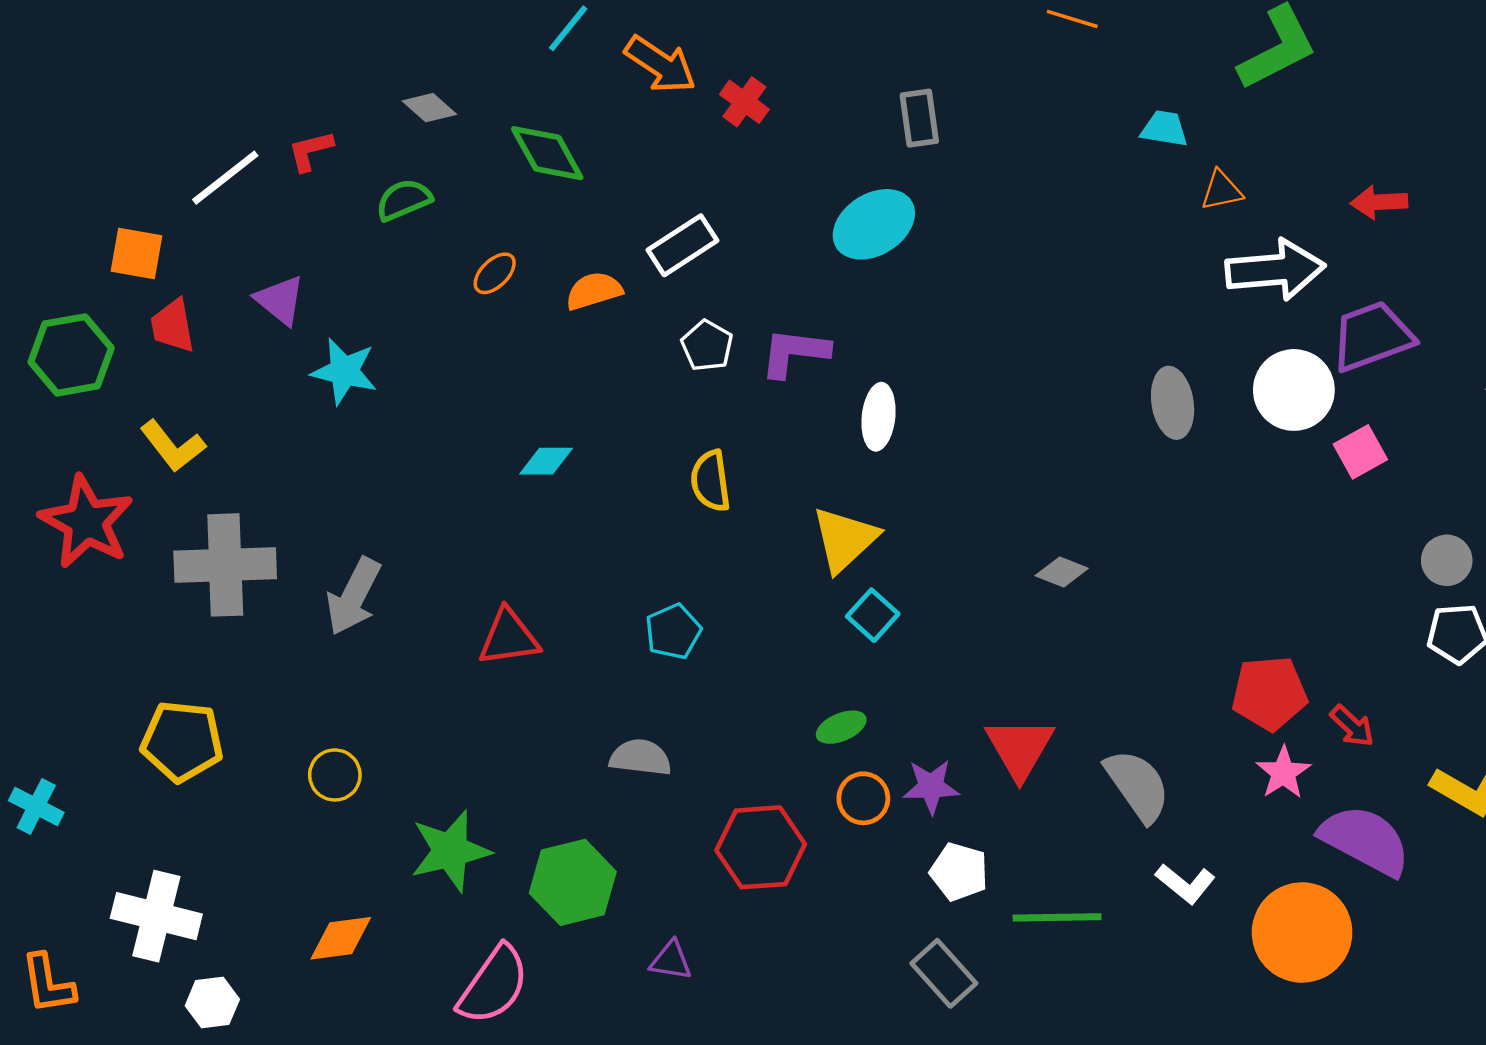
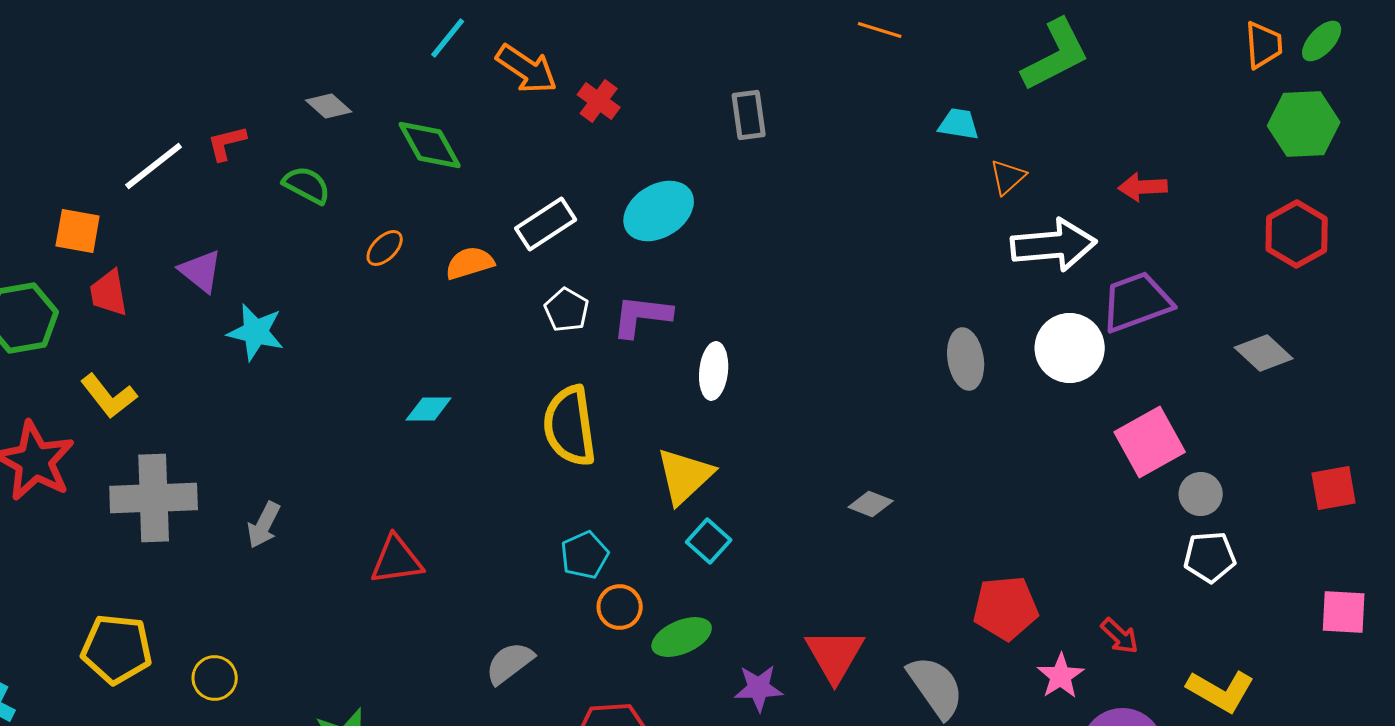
orange triangle: (1222, 190) -> (1008, 177), turned -30
green semicircle: (404, 200) -> (307, 185), turned 51
cyan ellipse: (874, 224) -> (659, 211), moved
pink square: (1360, 452) -> (1150, 442), moved, size x1.5
yellow semicircle: (711, 481) -> (570, 426), size x1.5
gray arrow: (354, 596) -> (264, 525), size x0.7
cyan pentagon: (673, 631) -> (585, 555), moved
red pentagon: (1269, 693) -> (1006, 608), moved
green ellipse: (841, 727) -> (682, 637), size x1.4
gray semicircle: (641, 757) -> (510, 663), turned -44
yellow circle: (335, 775) -> (215, 678), moved
orange circle: (863, 798) -> (620, 607), moved

